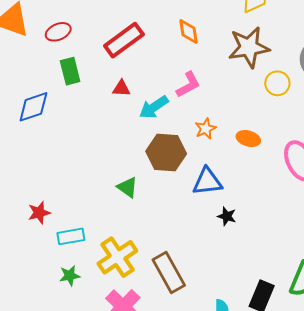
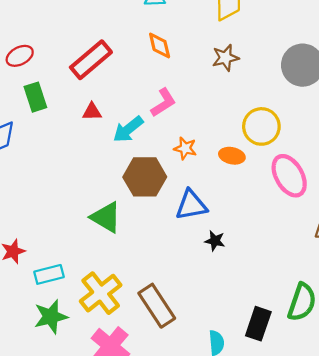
brown star: (249, 47) -> (225, 58), size x0.6
yellow circle: (277, 83) -> (261, 126), moved, size x1.4
orange star: (205, 129) -> (185, 148), turned -30
green triangle: (127, 187) -> (106, 217), size x1.4
green star: (70, 276) -> (51, 317), size x1.5

